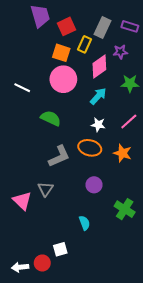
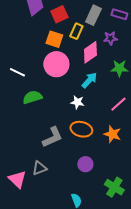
green semicircle: (51, 118) -> (32, 97), moved, turned -42
white star: (98, 125) -> (77, 102), moved
gray triangle: (45, 189) -> (39, 168), turned 35

